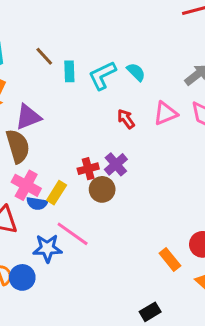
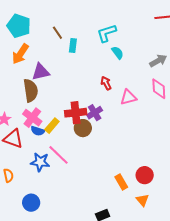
cyan L-shape: (102, 75) -> (107, 33), moved
pink triangle: (165, 113) -> (128, 97), moved
red cross: (88, 169) -> (76, 113), size x1.5
blue circle: (22, 277) -> (31, 203), moved

